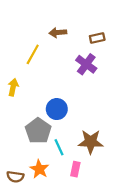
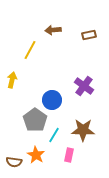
purple cross: (86, 64) -> (84, 86), moved
cyan line: (59, 147) -> (54, 135), turned 56

